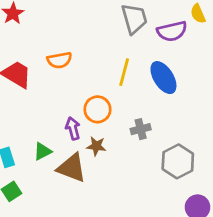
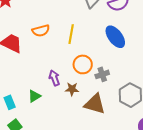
yellow line: (124, 72) -> (71, 34), moved
orange circle: (97, 109) -> (83, 64), moved
brown triangle: (72, 168) -> (95, 104), moved

